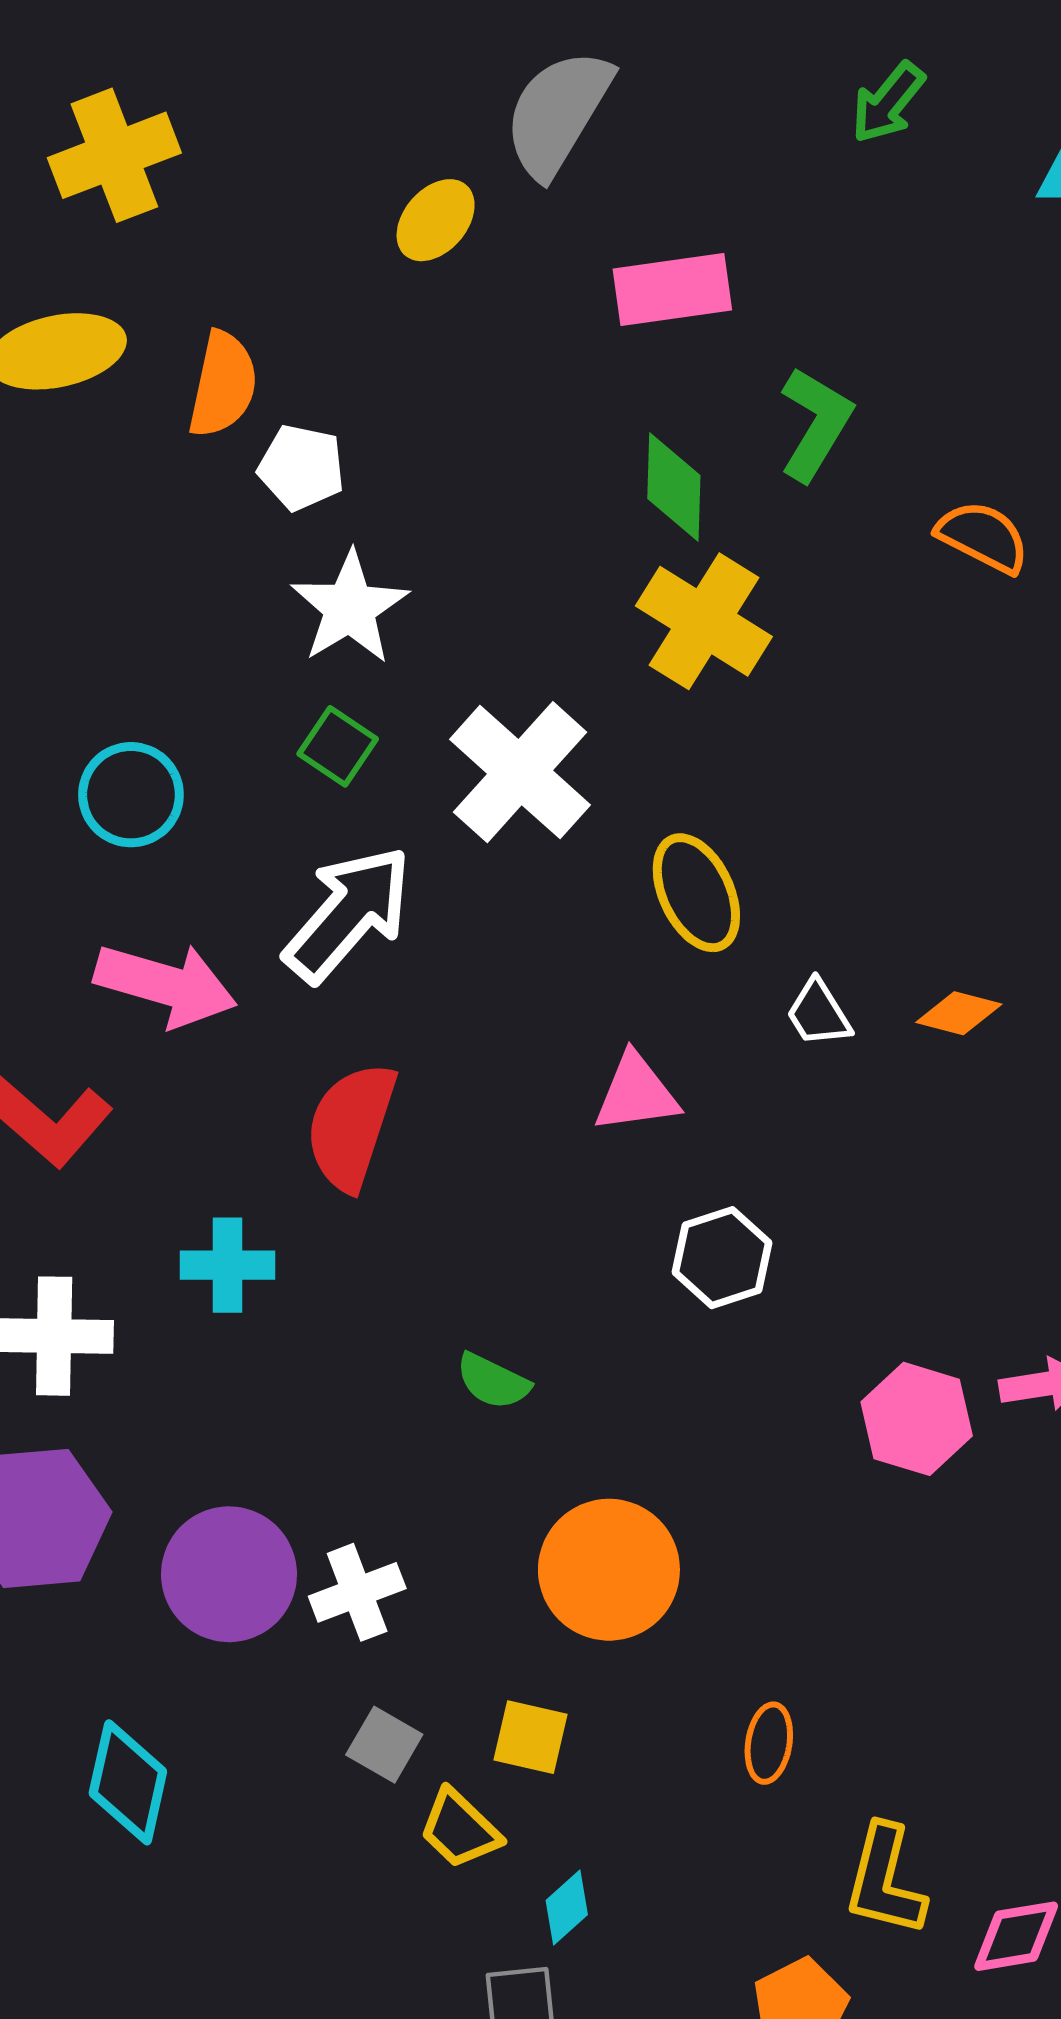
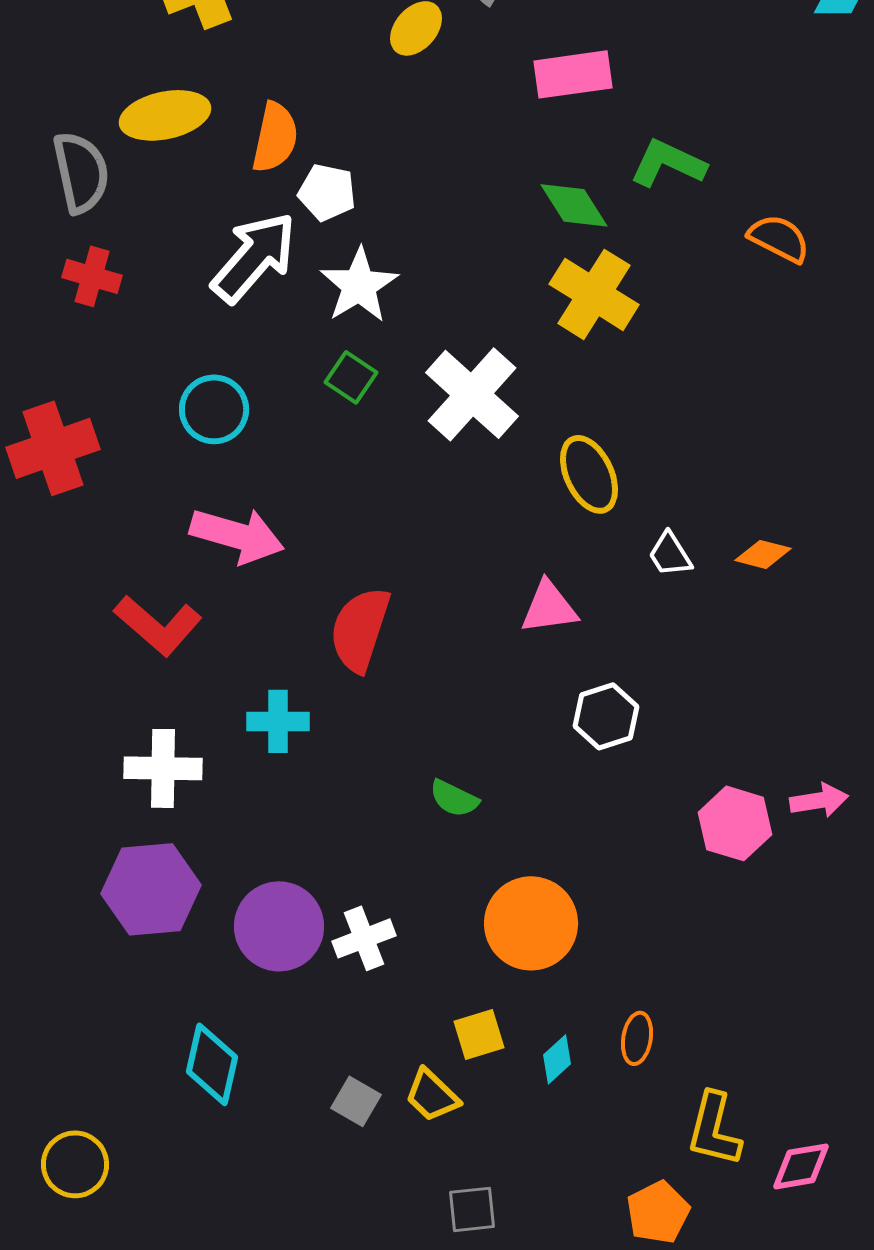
green L-shape: (816, 424) -> (668, 163), turned -96
green diamond: (674, 487) -> (574, 205), turned -34
white arrow: (348, 914) -> (254, 257), moved
yellow square: (531, 1737) -> (479, 1034), turned -30
gray square: (384, 1745) -> (356, 1101), moved
cyan diamond: (567, 1907) -> (557, 1059), moved

